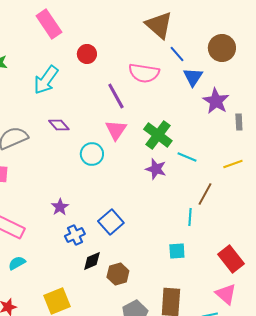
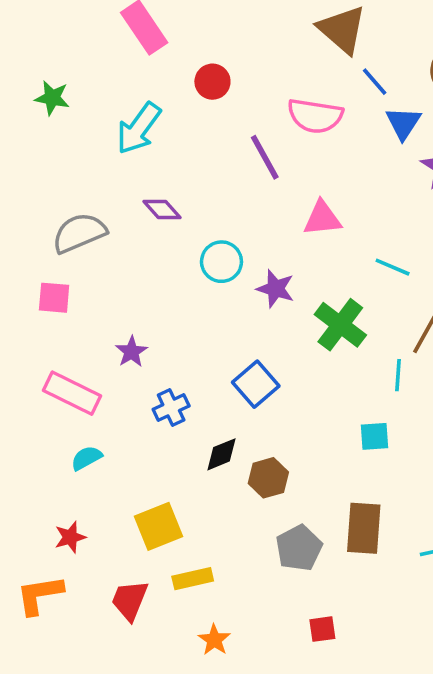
pink triangle: (116, 130) -> (322, 218), moved, turned 50
green cross: (158, 135) -> (340, 325), moved
purple star: (156, 169) -> (276, 289), moved
purple star: (60, 207) -> (131, 352), moved
blue cross: (75, 235) -> (171, 408), moved

